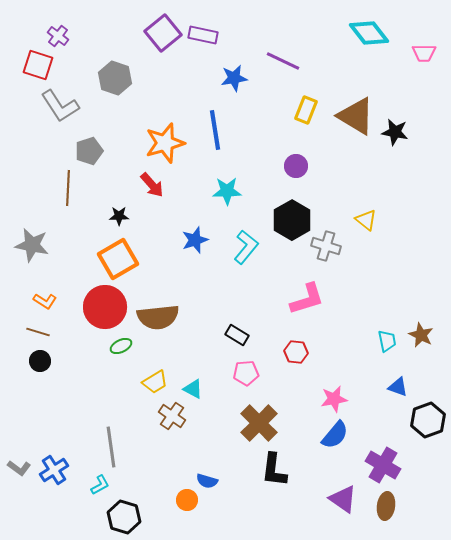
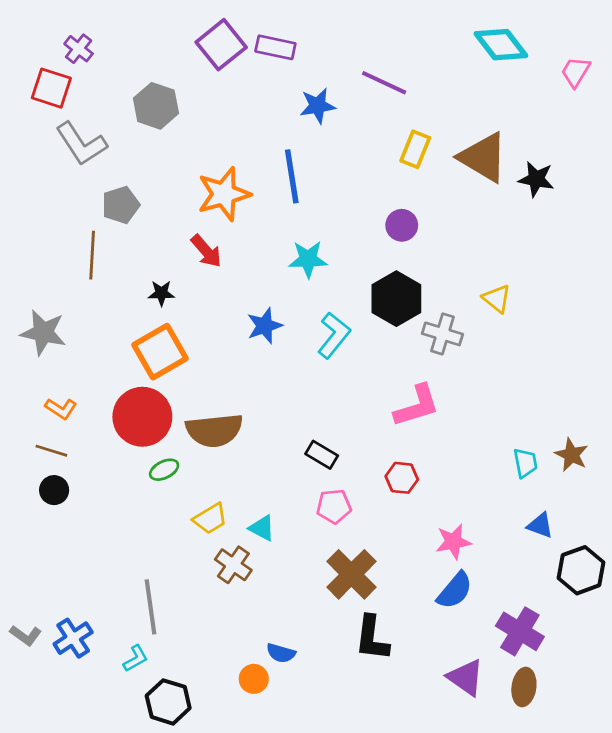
pink trapezoid: (424, 53) -> (576, 72), turned 120

